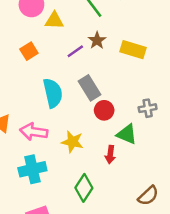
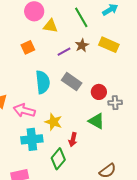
yellow rectangle: (133, 50) -> (109, 45), moved
gray rectangle: (89, 88) -> (72, 82), turned -30
red circle: (104, 110) -> (99, 92), moved
red arrow: (110, 155) -> (73, 140), moved
cyan cross: (32, 169) -> (32, 139), moved

